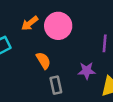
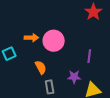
orange arrow: (30, 23) -> (31, 38), turned -144

